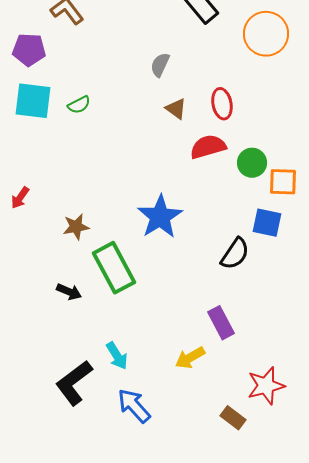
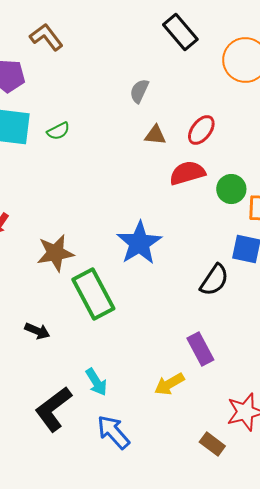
red ellipse: (222, 104) -> (201, 130), turned 48
brown triangle: (176, 109) -> (155, 135), turned -30
brown star: (76, 227) -> (55, 253), size x1.4
black arrow: (69, 292) -> (37, 331), moved

